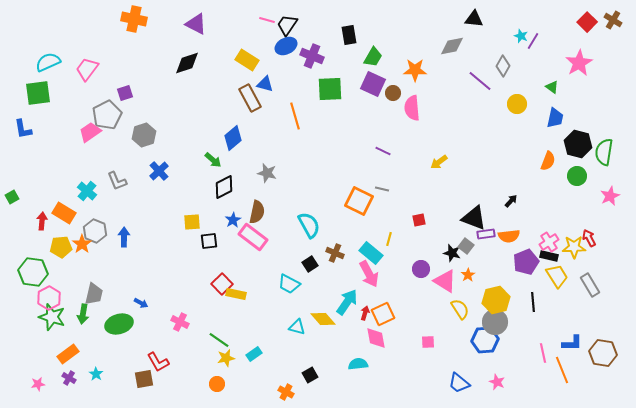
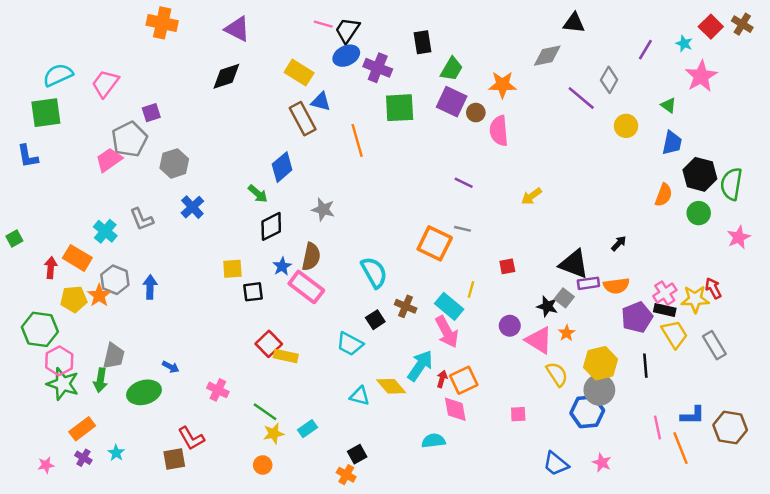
cyan star: (521, 36) -> (684, 44), moved
black square: (310, 375) -> (357, 454), moved

